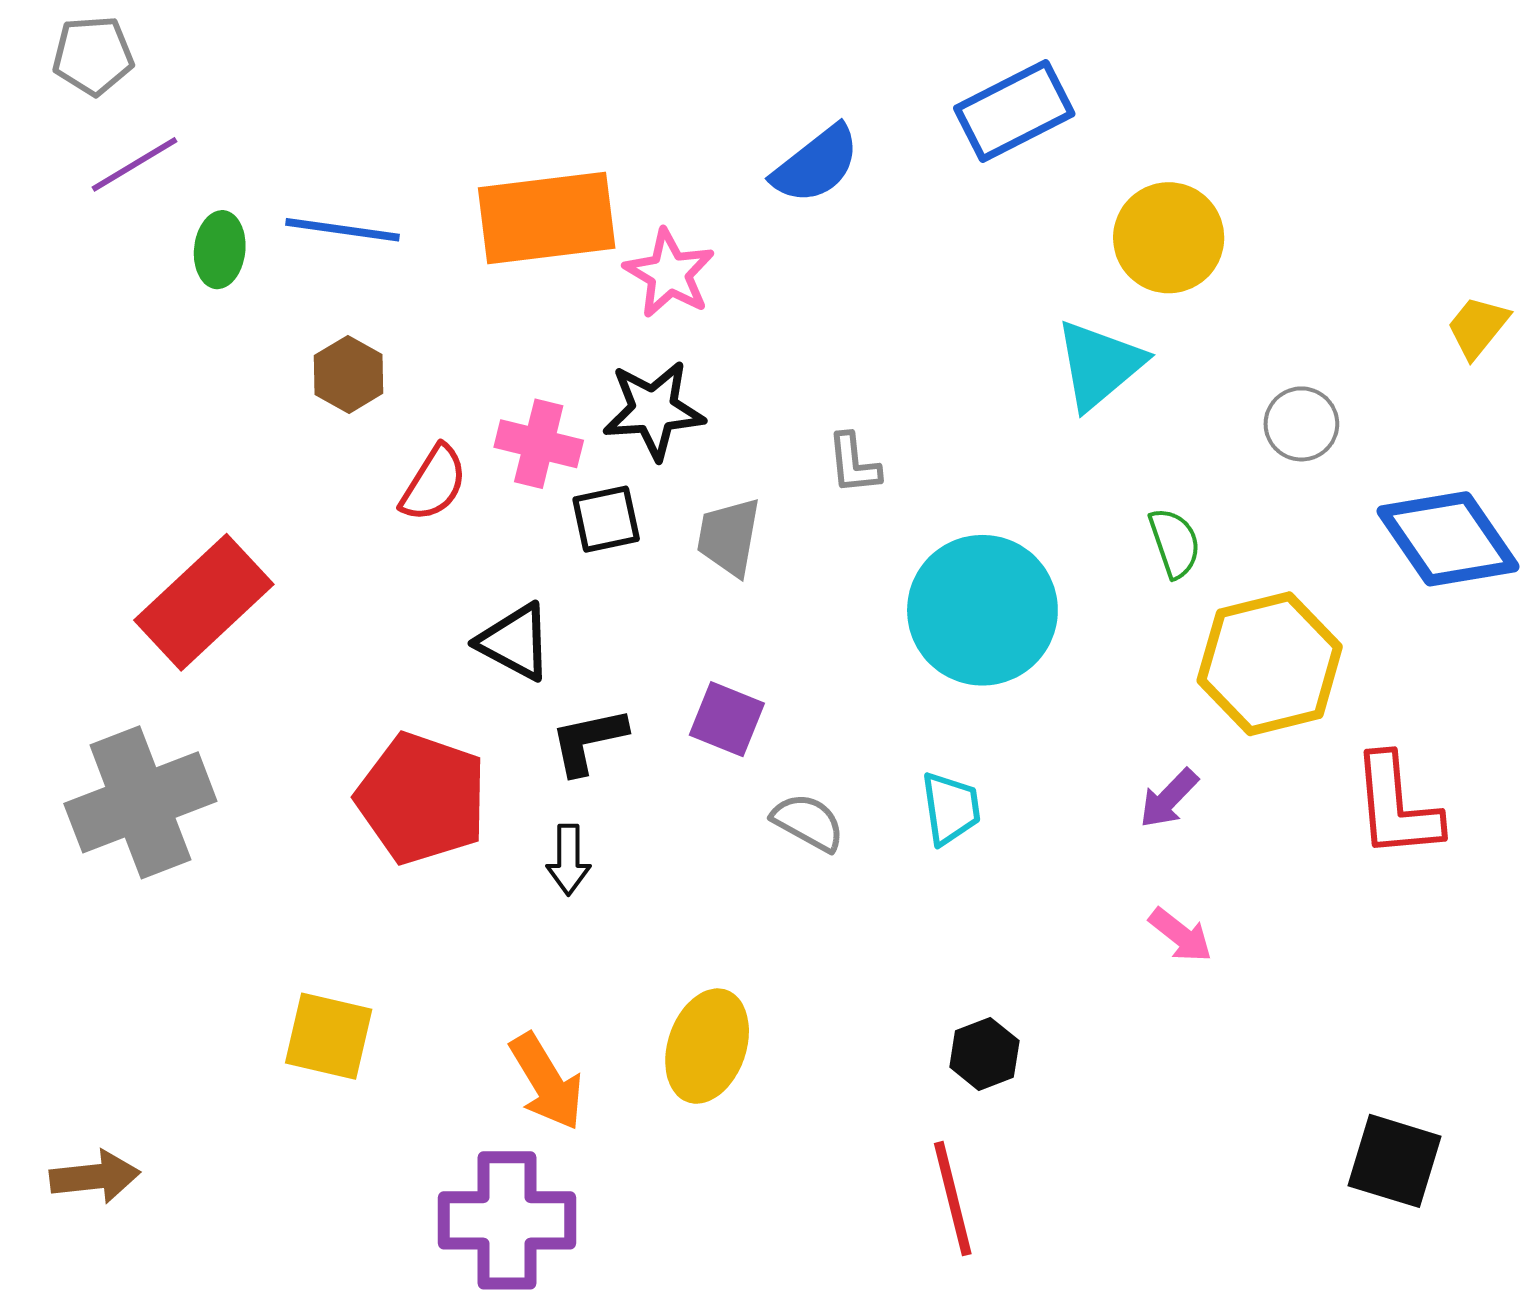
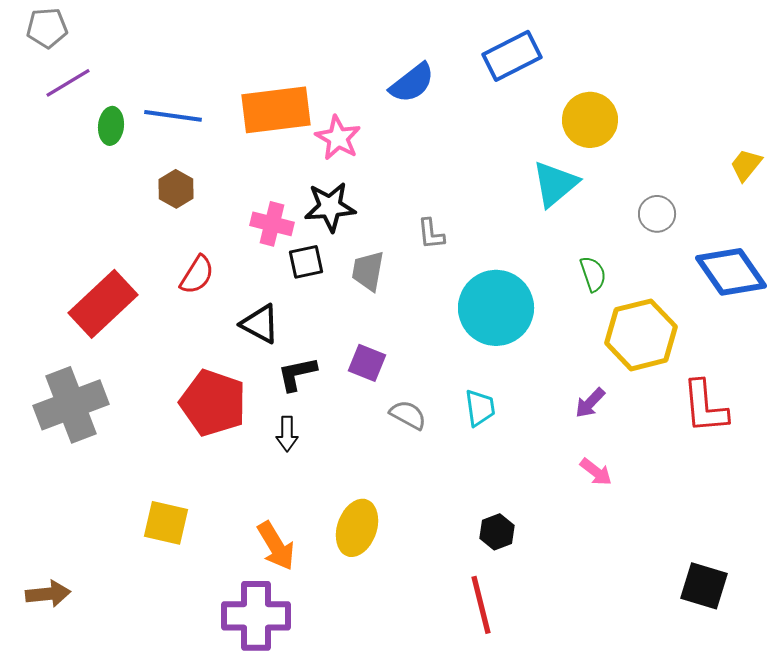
red semicircle: (434, 483) -> (197, 275), moved

